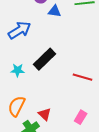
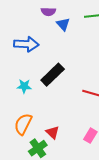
blue triangle: (55, 11) -> (63, 24), turned 40
blue arrow: (20, 30) -> (26, 44), turned 35

